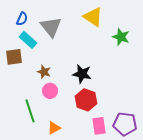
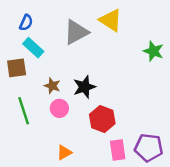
gray triangle: (51, 27) -> (76, 32), moved, turned 40
green star: (121, 37) -> (153, 51), moved
black star: (82, 74) -> (84, 87), moved, turned -30
green line: (30, 111) -> (24, 111), moved

